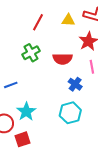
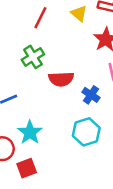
yellow triangle: (68, 20) -> (79, 13), turned 40
red semicircle: (63, 59) -> (61, 79), moved

